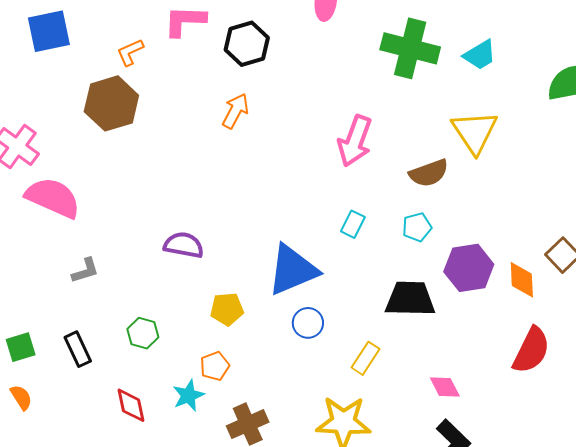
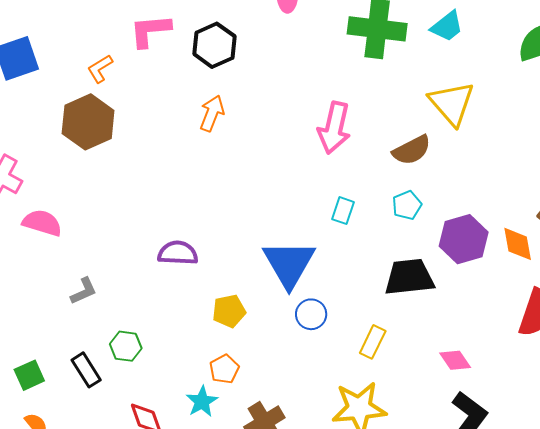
pink semicircle: (53, 198) -> (42, 223), size x0.7
blue triangle: (293, 270) -> (289, 264), turned -30
green hexagon: (143, 333) -> (126, 346), moved

